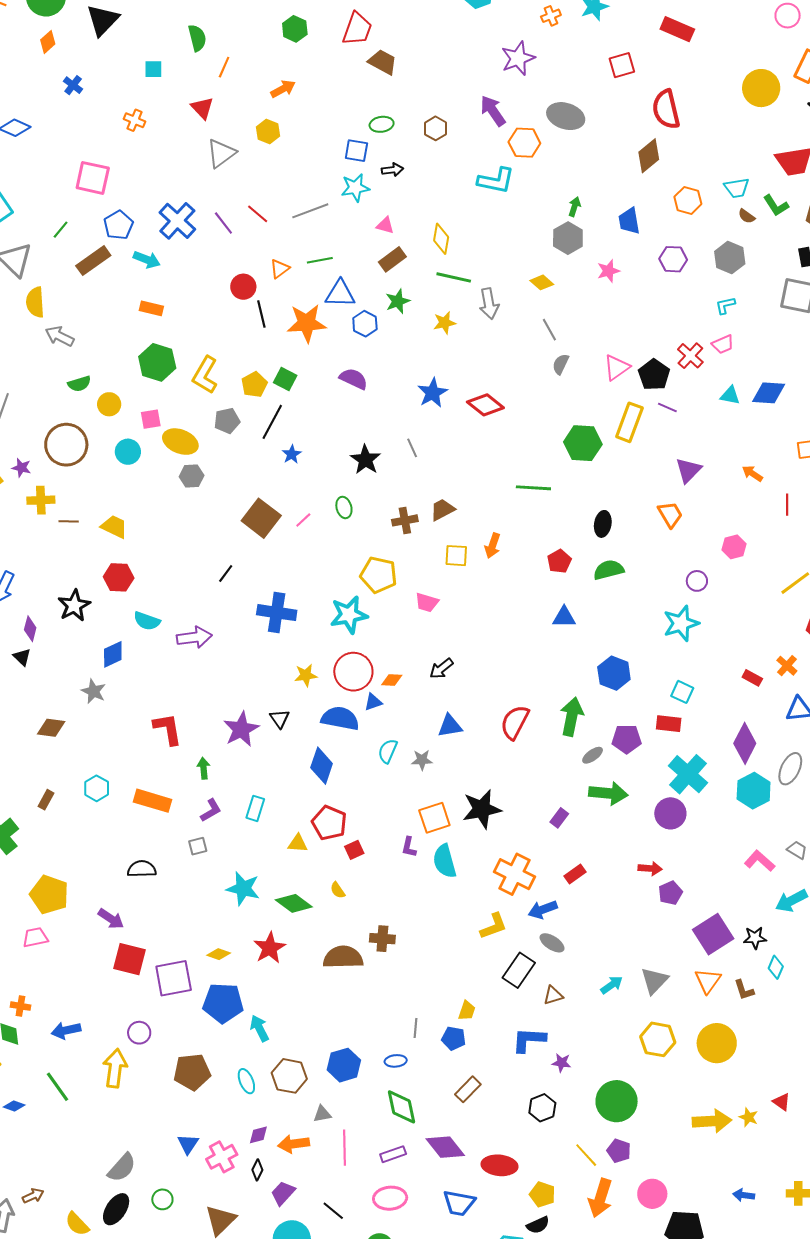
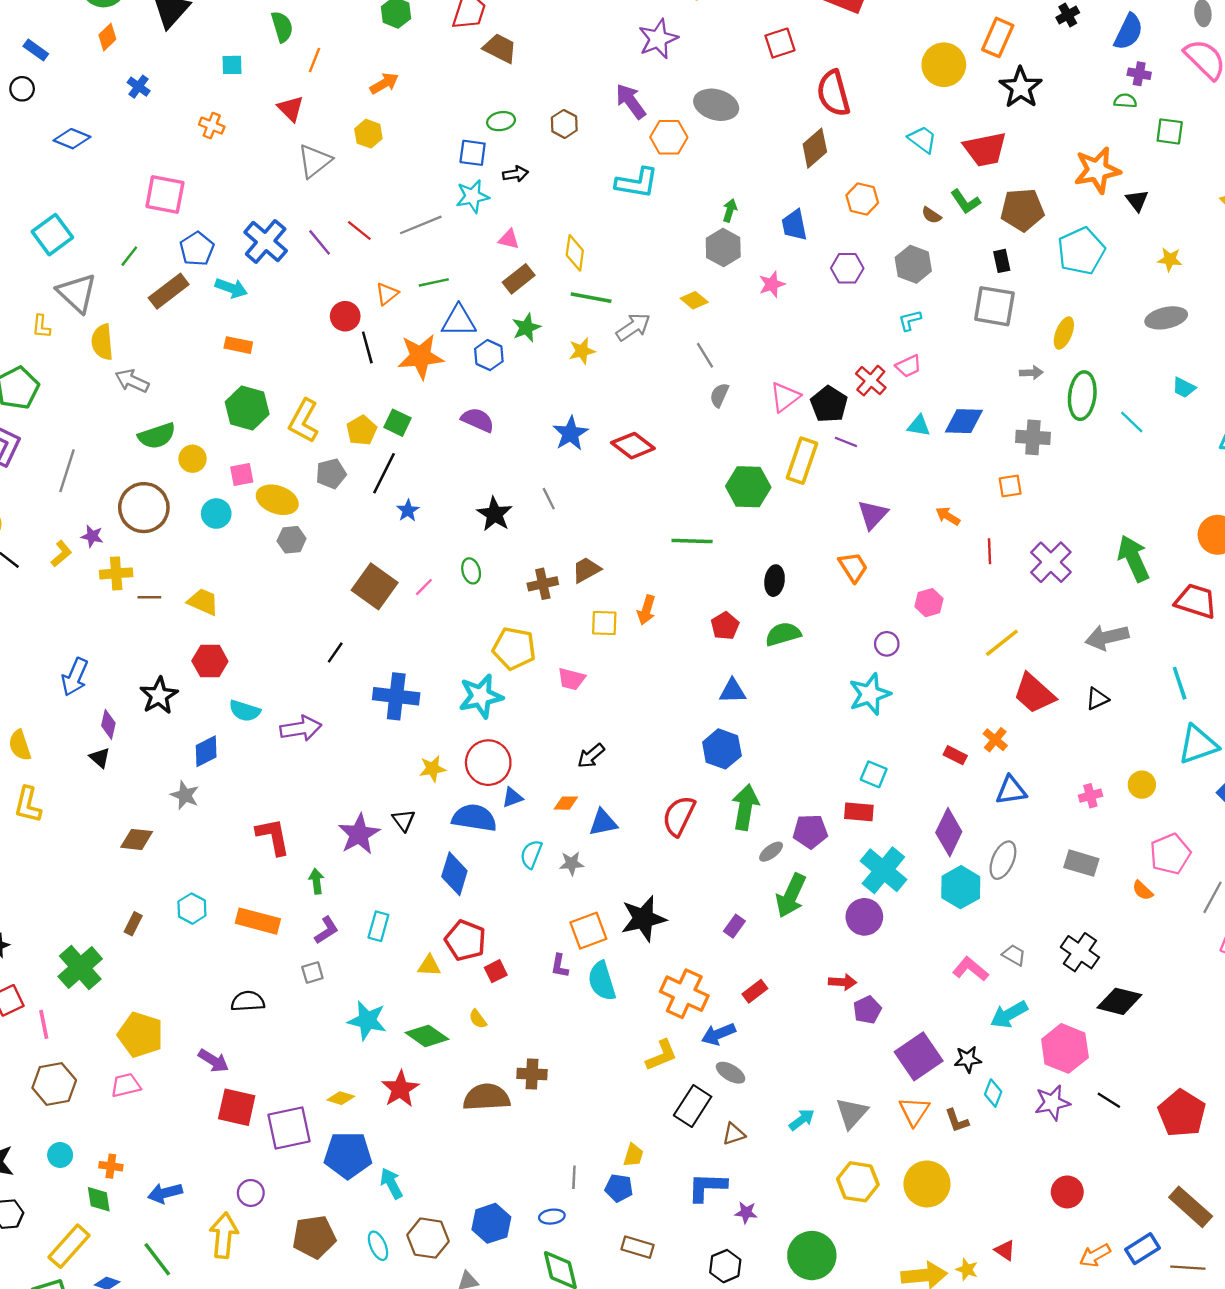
cyan trapezoid: (737, 188) -> (922, 139), moved, turned -132
gray arrow: (489, 304) -> (633, 327), turned -112
green semicircle: (79, 384) -> (157, 436), size x1.4
blue hexagon: (614, 673) -> (722, 749), moved
orange diamond: (392, 680) -> (566, 803), moved
green arrow: (608, 793) -> (791, 896), turned 111
brown rectangle: (468, 1089) -> (638, 1247), turned 64

